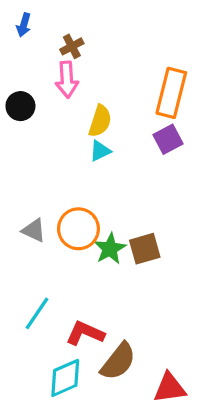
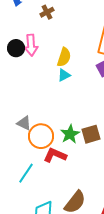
pink arrow: (67, 80) -> (31, 45), moved
orange circle: (78, 229) -> (41, 136), moved
red L-shape: (85, 333) -> (55, 155), moved

